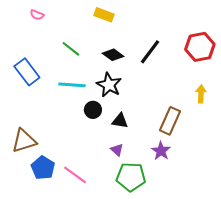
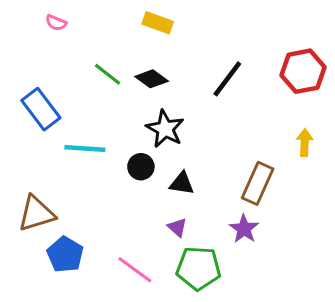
black diamond: (113, 55) -> (152, 79), moved
cyan line: (72, 85) -> (85, 148), moved
pink line: (75, 175) -> (135, 270), moved

